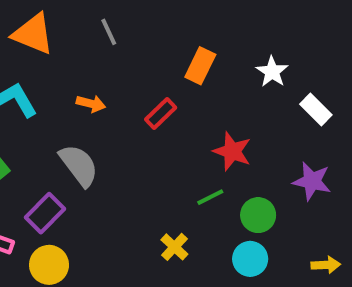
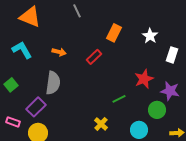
gray line: (109, 32) -> (77, 11), moved
white rectangle: (316, 110) -> (172, 55), turned 63
red star: (232, 151) -> (144, 79), moved, turned 30
gray semicircle: (79, 165) -> (53, 83), turned 45
green circle: (258, 215) -> (157, 110), moved

